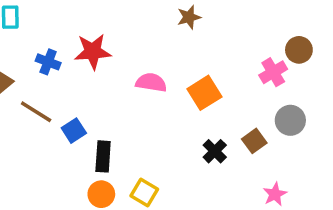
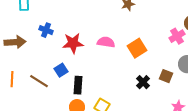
red star: (93, 52) -> (73, 43), moved
brown line: (36, 112) -> (39, 81), moved
brown square: (254, 141) -> (166, 76), turned -32

